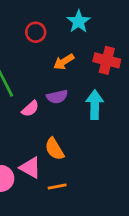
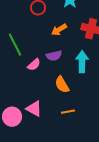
orange semicircle: (54, 149) -> (62, 85), moved
orange line: (57, 187) -> (68, 112), moved

